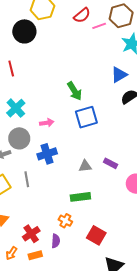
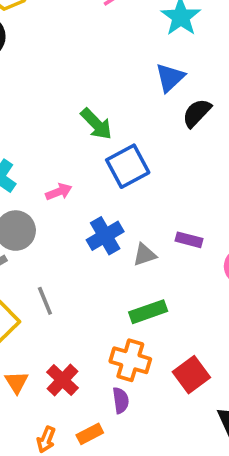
blue cross: (47, 154) -> (105, 236), moved
orange cross: (65, 221) -> (130, 360), size x1.5
red cross: (31, 234) -> (63, 380), moved
red square: (96, 235) -> (191, 375), turned 36

